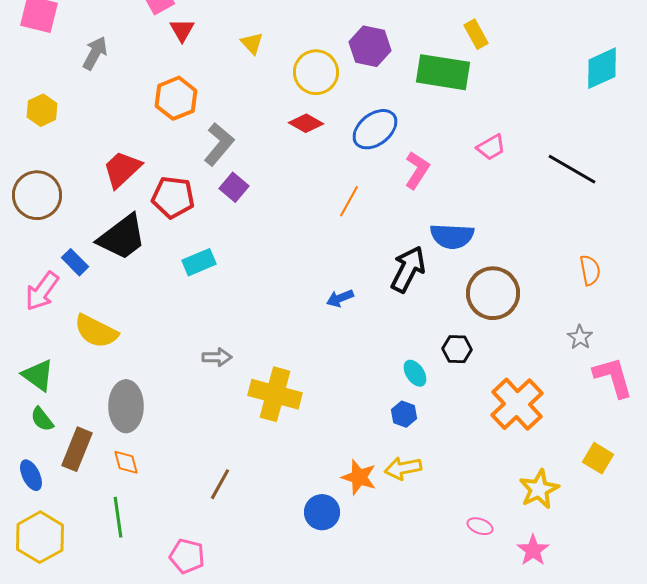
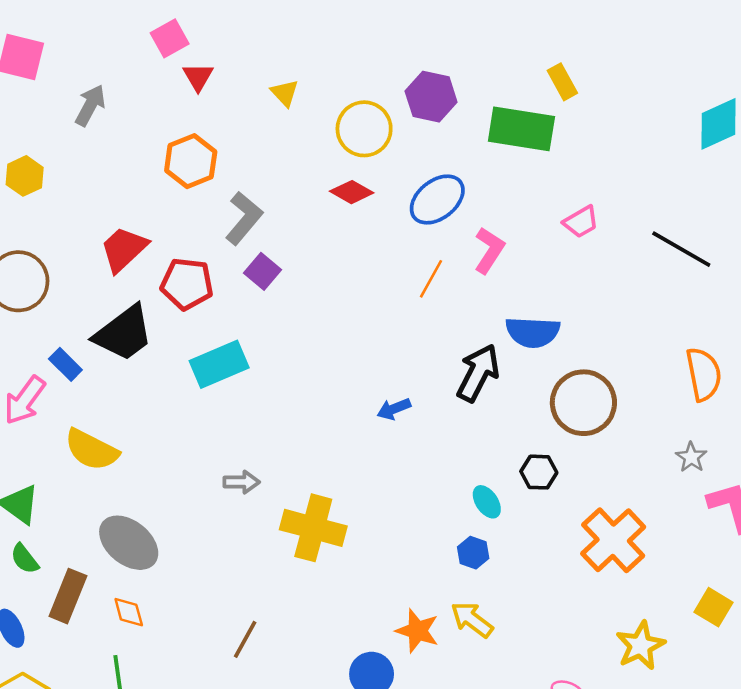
orange line: (349, 201) -> (431, 279), moved
cyan rectangle: (199, 262) -> (219, 364), size x1.4
orange semicircle: (590, 270) -> (704, 374), size x1.4
gray ellipse: (126, 406) -> (129, 543), turned -51
yellow arrow: (403, 468) -> (472, 620), turned 48

